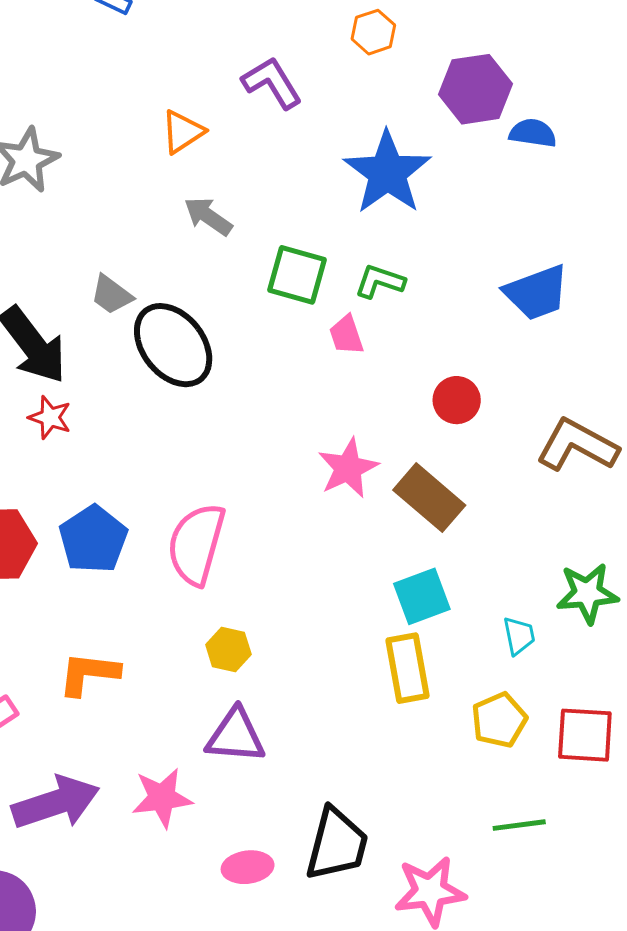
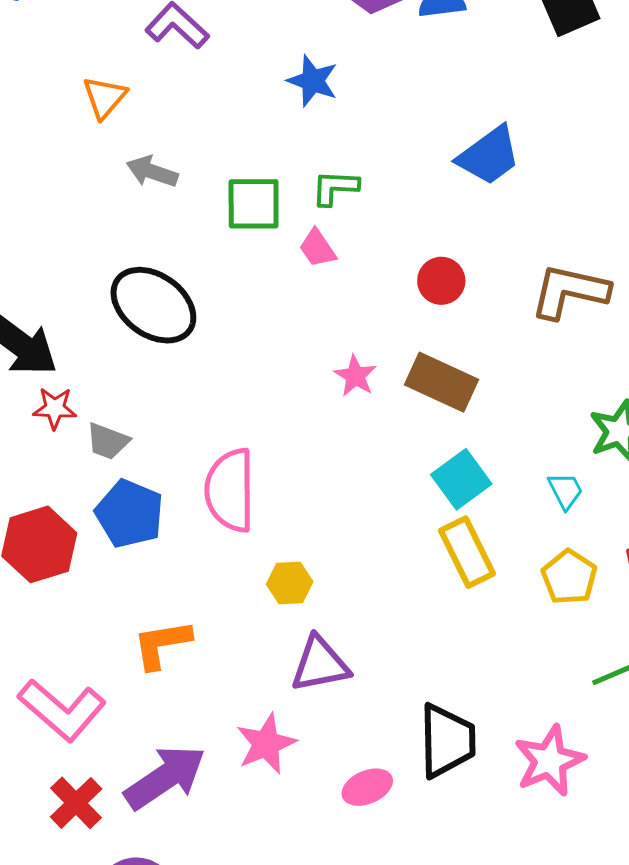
blue star: (387, 173) -> (313, 81), size x0.6
gray trapezoid: (111, 295) -> (108, 441), moved
pink star: (348, 468) -> (355, 376), size x0.7

